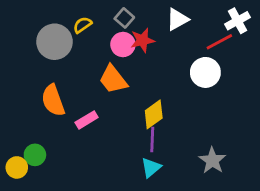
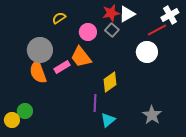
gray square: (124, 18) -> (112, 30), moved
red star: (143, 40) -> (111, 13), moved
gray circle: (54, 42) -> (40, 50), moved
pink rectangle: (87, 120) -> (62, 67), moved
purple line: (152, 140) -> (95, 103), moved

